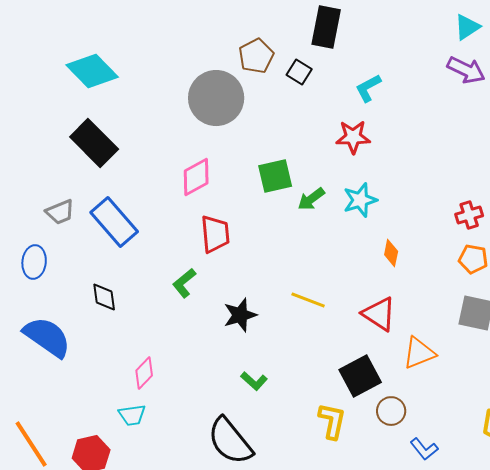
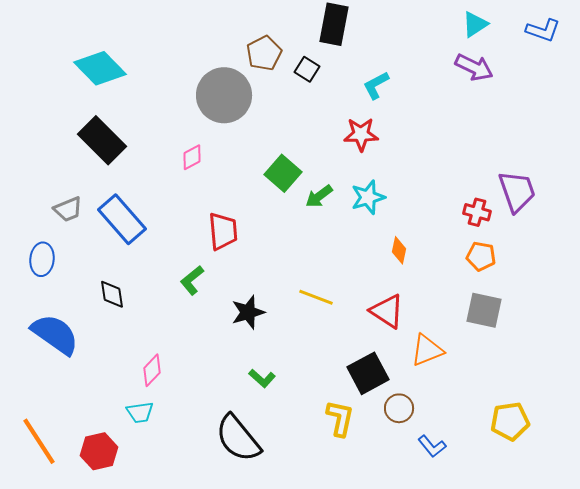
green square: (275, 176) -> (283, 173), turned -36
pink diamond: (196, 177) -> (192, 157), moved, size x0.7
red cross: (469, 215) -> (477, 212), turned 32

